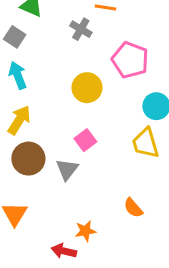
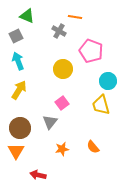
gray square: (15, 37) -> (16, 36), turned 32
brown circle: (28, 159) -> (20, 128), moved
orange star: (85, 231) -> (62, 149), moved
red arrow: (64, 251) -> (38, 175), moved

